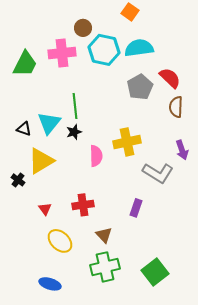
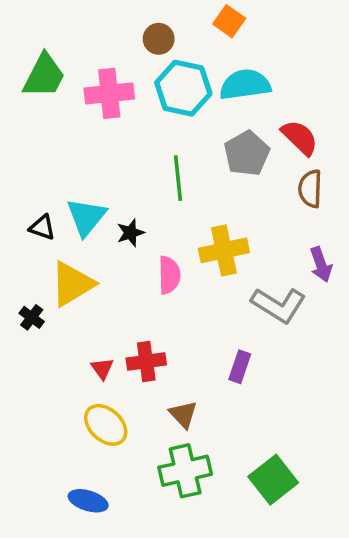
brown circle: (83, 28) -> (159, 39), moved
green trapezoid: (25, 64) -> (44, 76), moved
green line: (75, 106) -> (178, 178), moved
red triangle: (45, 209) -> (102, 369), moved

